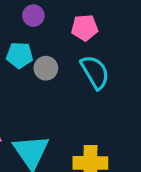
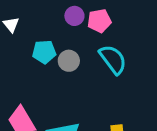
purple circle: (33, 16) -> (74, 16), moved

